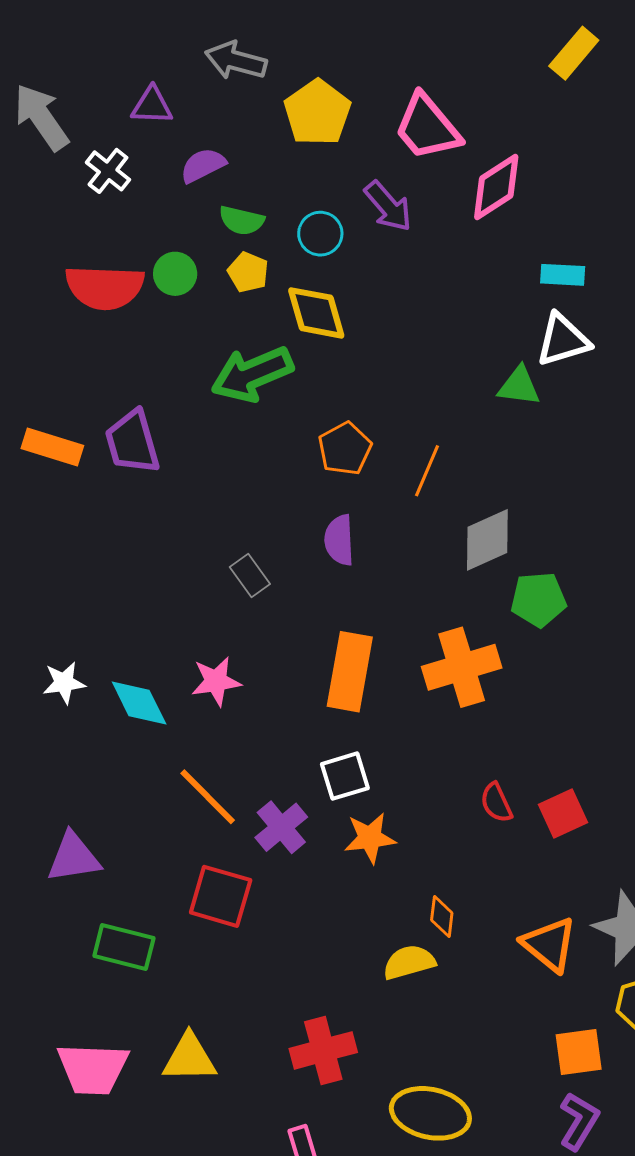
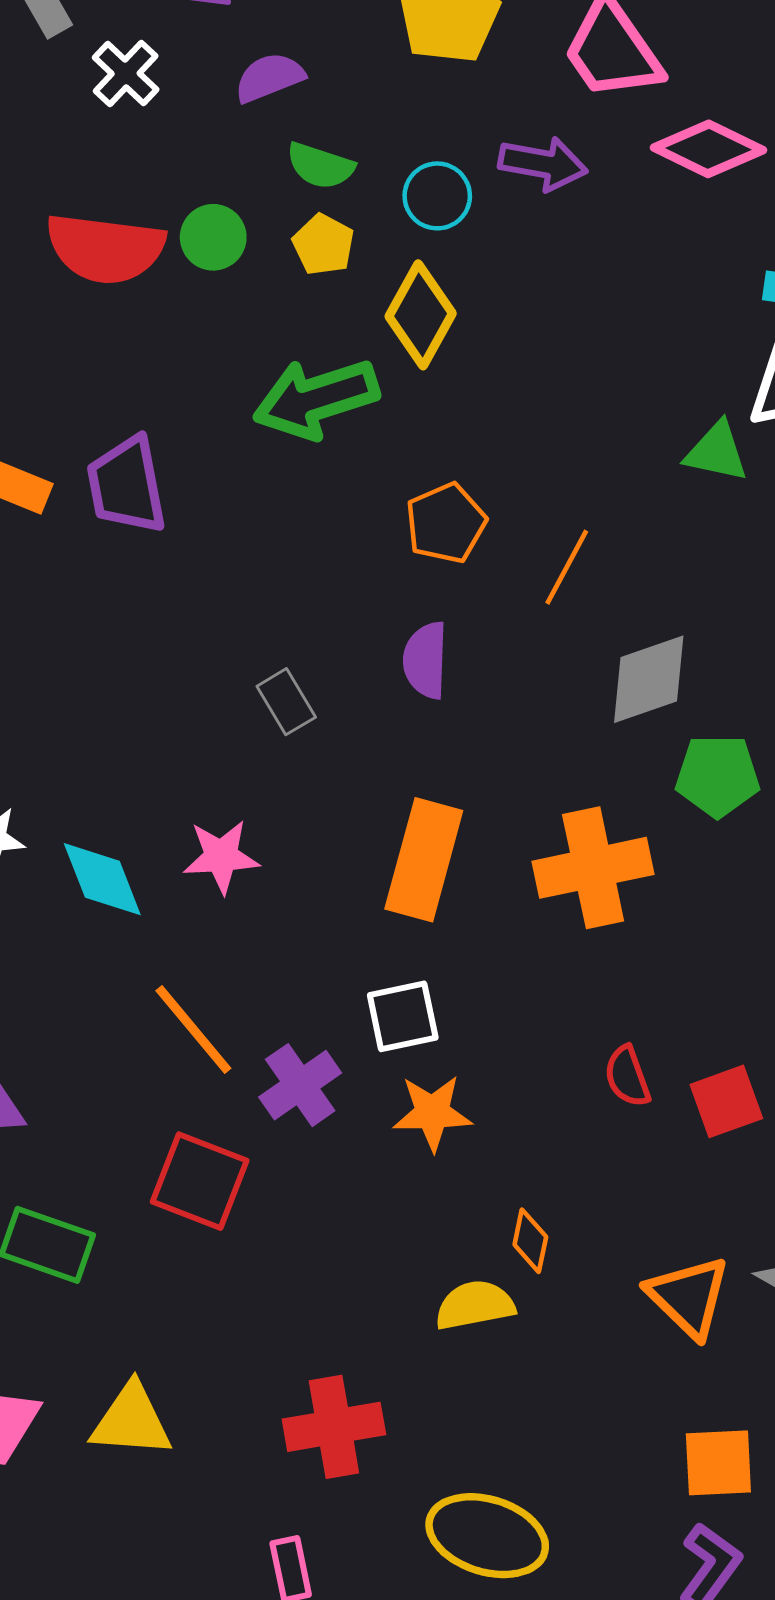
pink diamond: (496, 187) -> (708, 149), turned 54
purple arrow: (388, 206) -> (543, 164), turned -44
yellow diamond: (316, 313) -> (421, 315), turned 40

